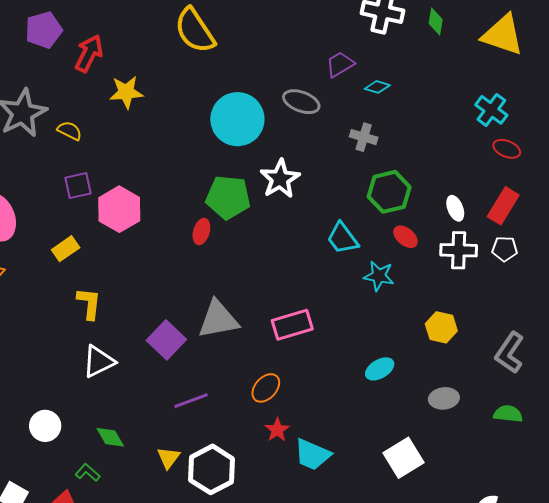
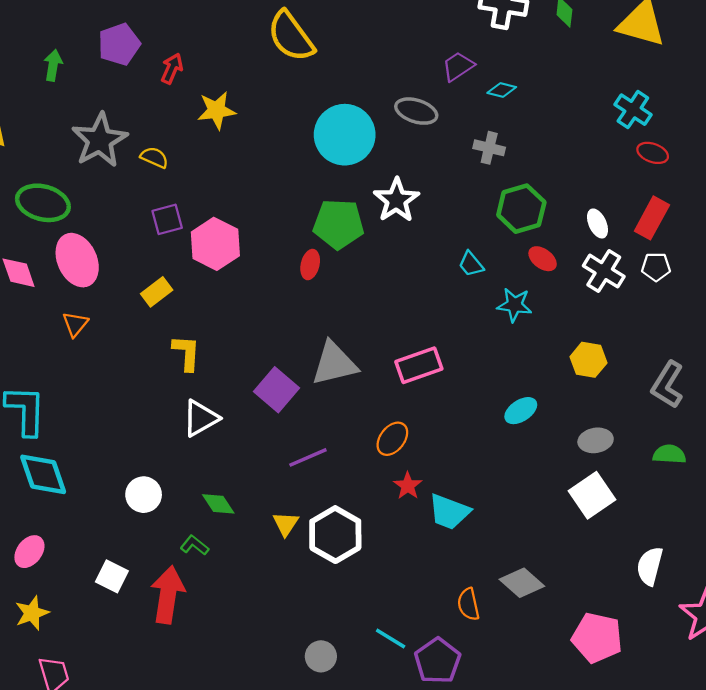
red arrow: (89, 53) -> (172, 69), size x0.7
cyan trapezoid: (343, 238) -> (471, 264), size x0.7
white cross: (459, 250) -> (604, 271), turned 33
white square: (403, 458) -> (592, 495), moved

